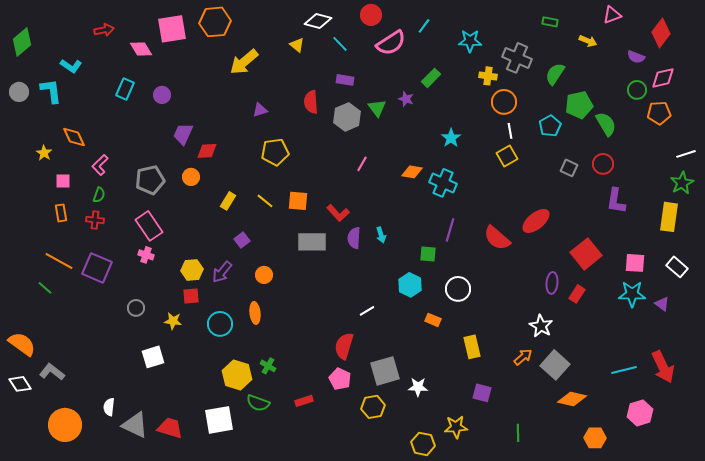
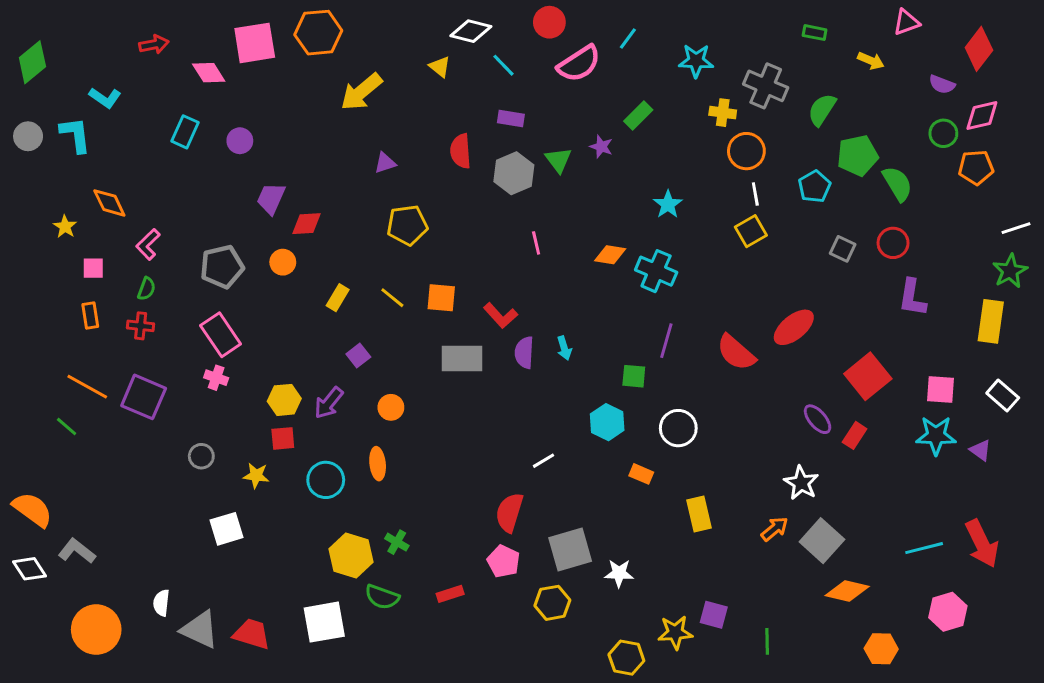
pink line: (362, 164) -> (536, 243), turned -42
purple ellipse: (552, 283) -> (817, 419), turned -45
purple square: (482, 393) -> (714, 615), moved

